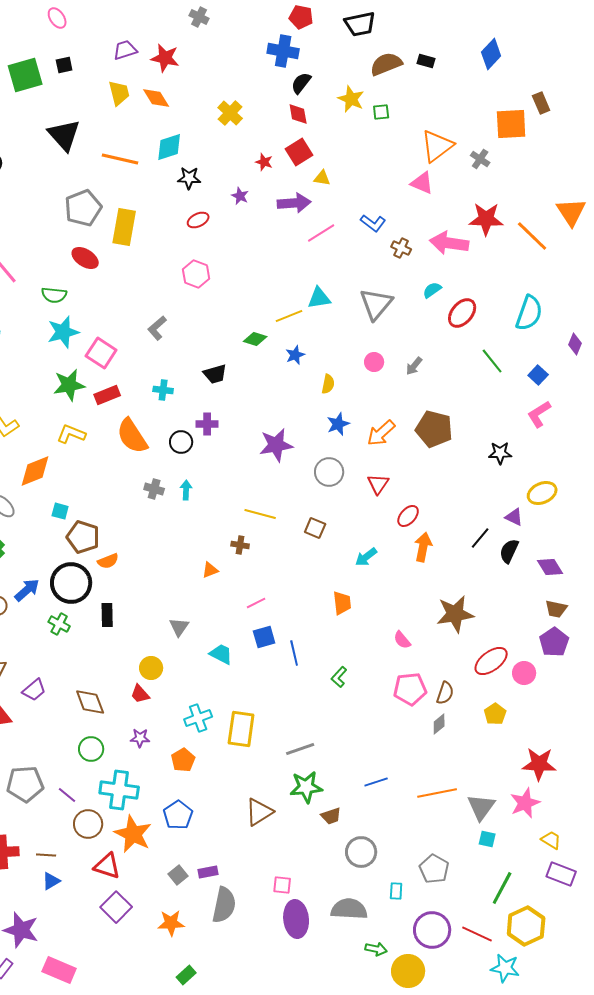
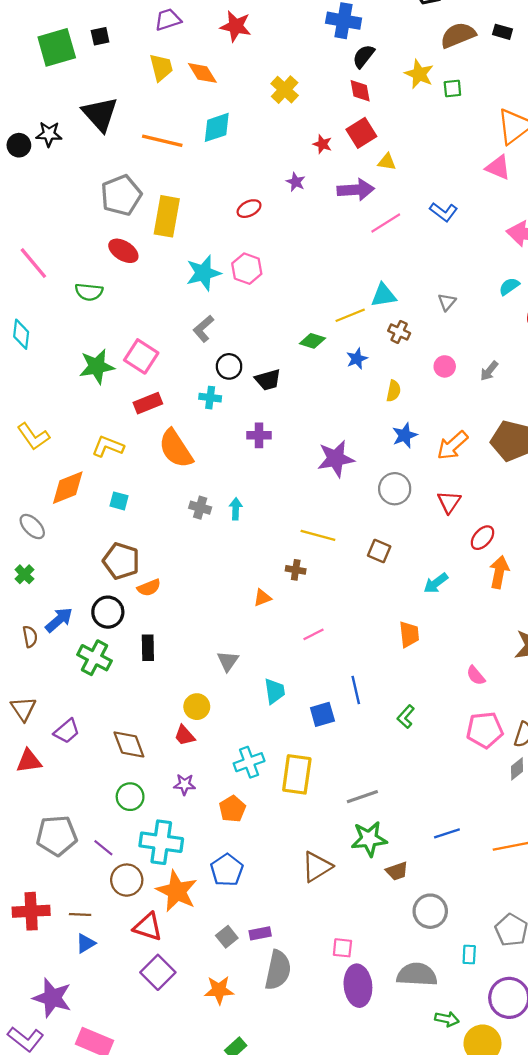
red star: (165, 58) -> (236, 26), moved
black star: (189, 178) -> (49, 134), moved
brown cross: (401, 248) -> (399, 332), moved
gray triangle: (376, 304) -> (447, 302), size x0.5
cyan star: (63, 332) -> (203, 273), moved
green star: (69, 385) -> (97, 366), moved
black circle: (181, 442) -> (229, 366), moved
cyan square: (60, 511) -> (119, 501), moved
black circle: (71, 583) -> (108, 612), size x0.7
green cross: (59, 624) -> (94, 658), size x1.4
blue square: (264, 637) -> (322, 714), moved
cyan trapezoid: (221, 654) -> (275, 691), turned 55

